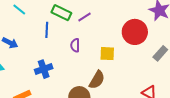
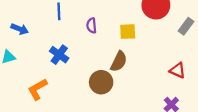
blue cross: (44, 69) -> (59, 55), turned -30

